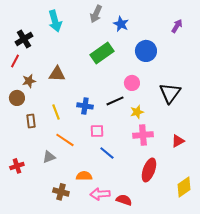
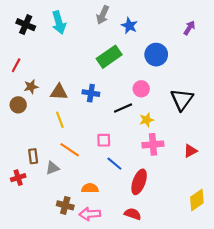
black cross: (24, 39) -> (26, 25), moved, turned -36
brown triangle: (57, 74) -> (59, 92), moved
blue cross: (85, 106) -> (91, 93), moved
brown rectangle: (31, 121) -> (33, 156), moved
red ellipse: (149, 170) -> (139, 182), moved
pink arrow: (100, 194) -> (90, 214), moved

